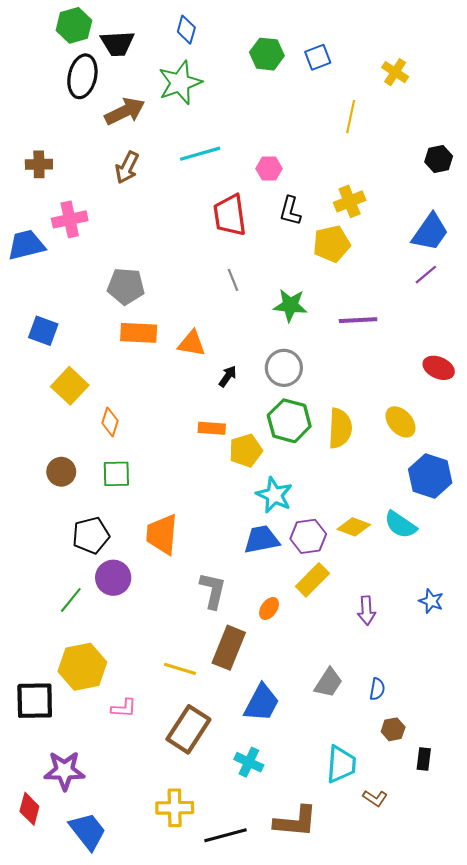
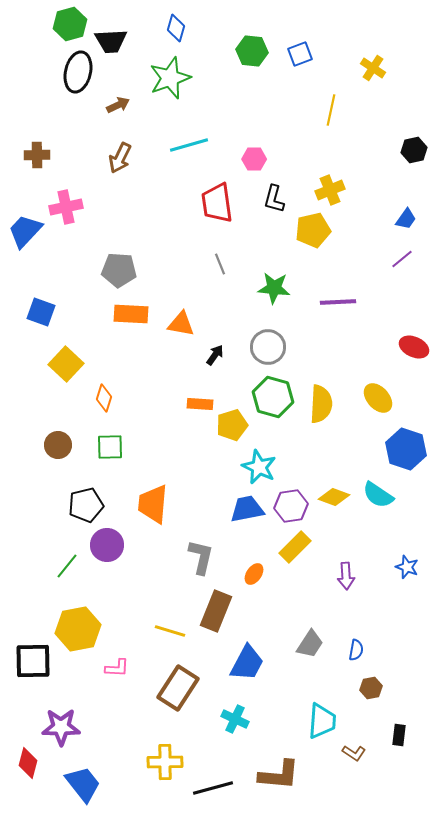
brown arrow: (125, 111) -> (118, 105), size x0.6
blue trapezoid: (430, 232) -> (406, 219), size x0.6
blue trapezoid: (26, 245) -> (25, 231), turned -33
black rectangle: (424, 759) -> (399, 735), moved

